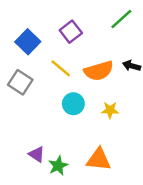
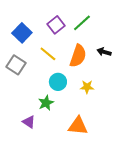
green line: (121, 19) -> (82, 23), moved
orange semicircle: (99, 71) -> (78, 56), turned -55
green star: (58, 166) -> (46, 103), moved

